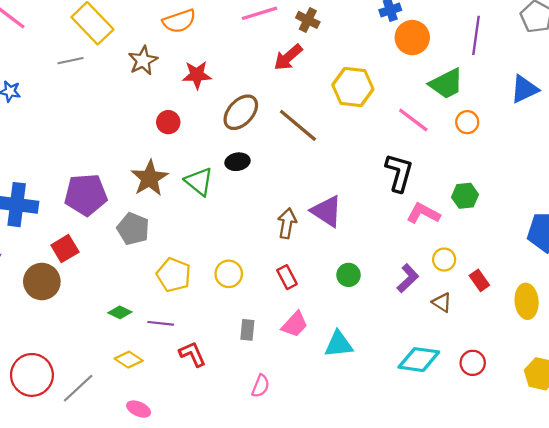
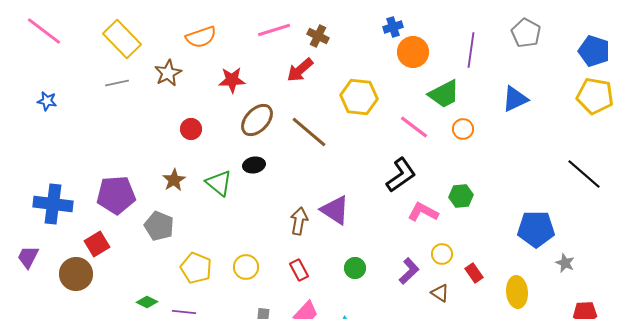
gray line: (70, 61) -> (117, 83), moved
red star: (197, 75) -> (232, 80), moved
black L-shape: (399, 173) -> (401, 175), turned 39
brown star: (150, 178) -> (174, 180), size x0.7

